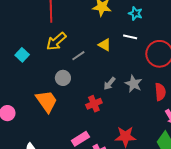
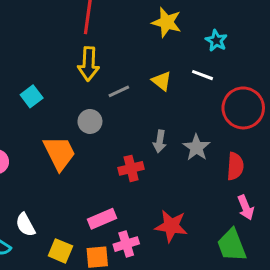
yellow arrow: (56, 41) -> (89, 64), turned -55
cyan square: (22, 55) -> (32, 96), moved
gray arrow: (109, 84) -> (160, 141), turned -40

